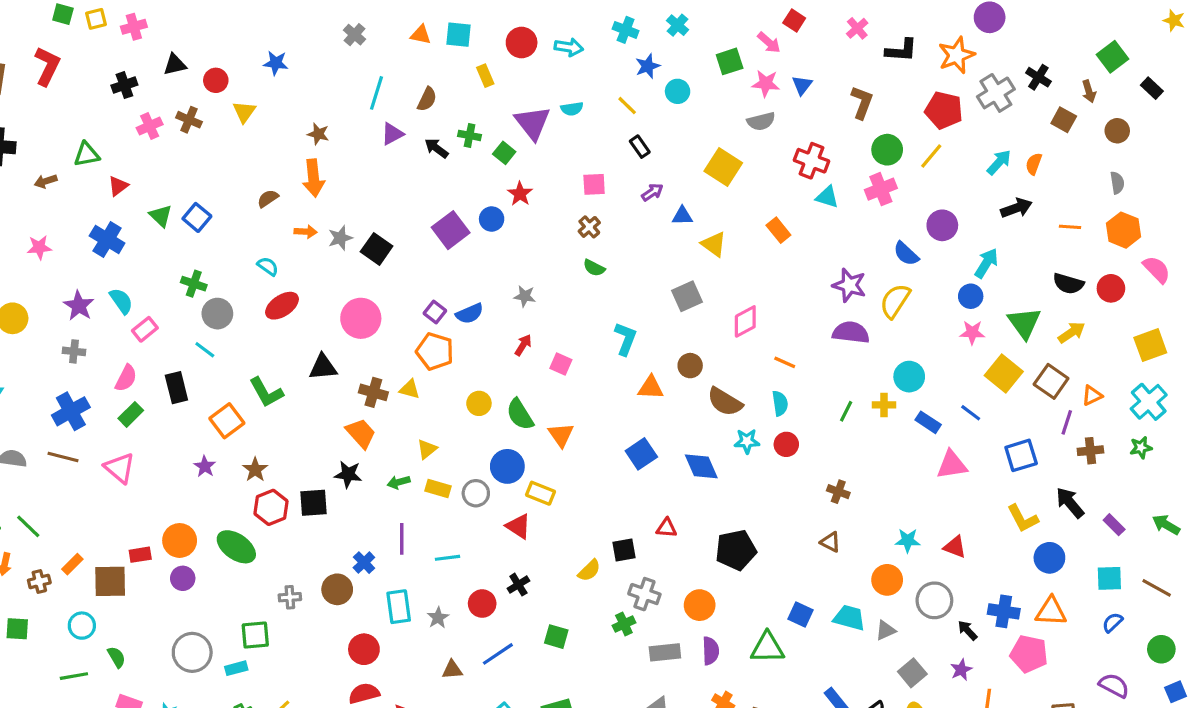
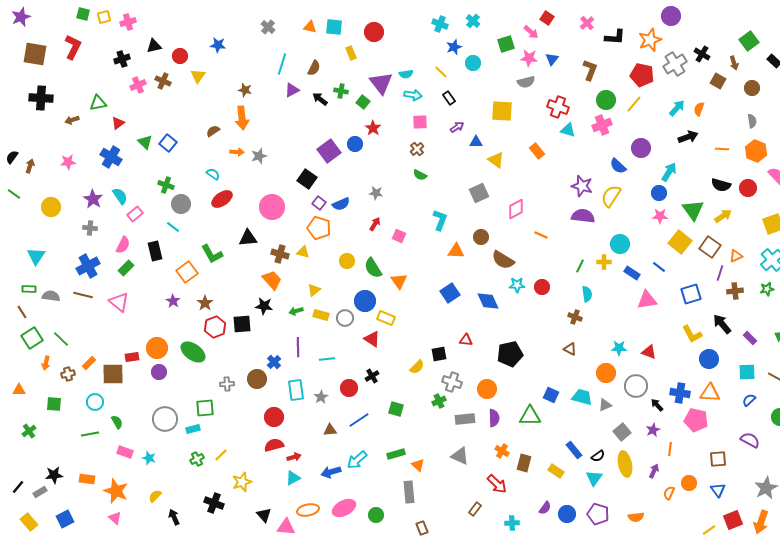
cyan arrow: (569, 47) -> (413, 95), moved
yellow square: (723, 167) -> (502, 111), turned -30
black square: (377, 249) -> (307, 179), moved
cyan semicircle: (780, 403) -> (587, 294), moved

